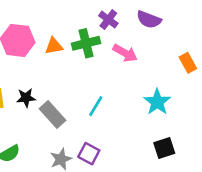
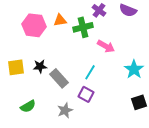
orange triangle: (54, 46) -> (60, 20), moved
pink arrow: (125, 53) -> (106, 46), moved
purple square: (89, 154) -> (86, 94), moved

